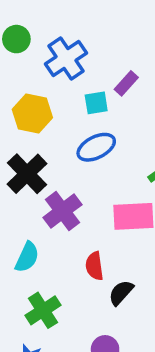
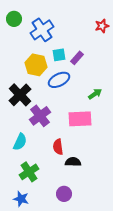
purple rectangle: (126, 83) -> (77, 58), moved
yellow hexagon: (32, 114) -> (36, 65), moved
black semicircle: (121, 293) -> (73, 162), turned 49

